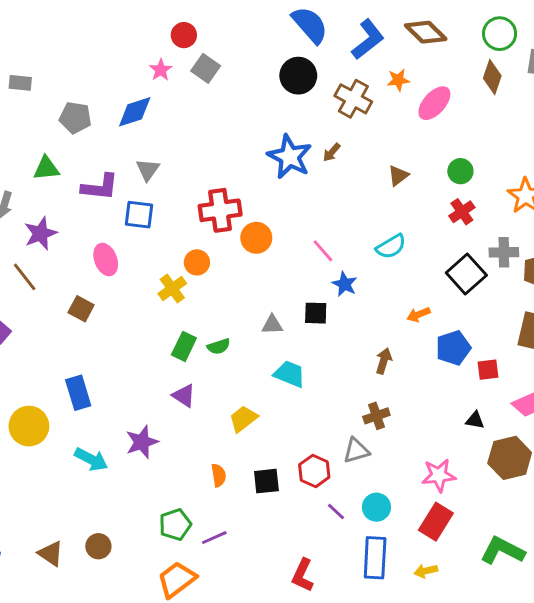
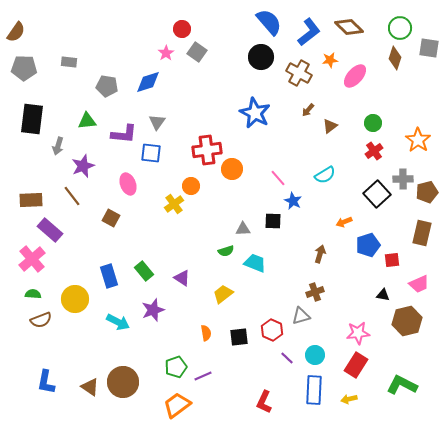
brown arrow: (332, 152) -> (308, 110), moved
green rectangle: (184, 346) -> (144, 271), moved, turned -66
green semicircle: (219, 346) -> (226, 251), moved
brown circle: (98, 546) -> (123, 382), size x1.8

